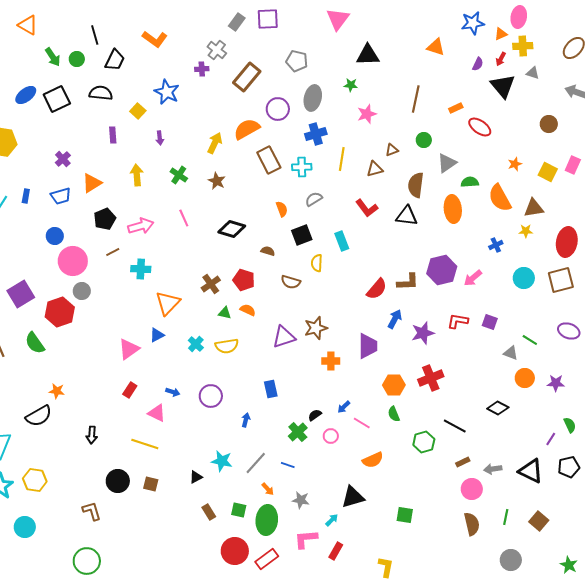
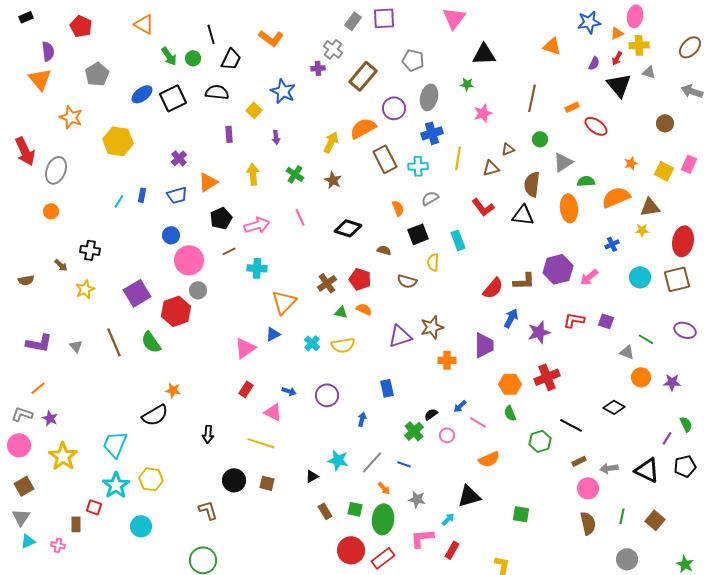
orange semicircle: (500, 198) -> (616, 197), turned 96

